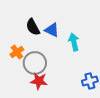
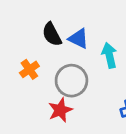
gray circle: (35, 63) -> (71, 81), moved
red star: (39, 81) -> (60, 110), turned -30

